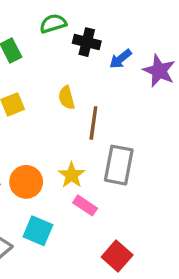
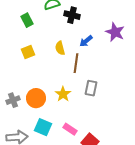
blue arrow: (120, 59) -> (86, 41), moved
gray rectangle: (119, 165) -> (91, 88), size x0.7
pink rectangle: (85, 205) -> (70, 129), moved

